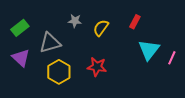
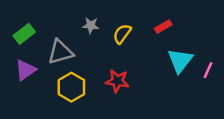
red rectangle: (135, 22) -> (163, 27), turned 32
purple triangle: (21, 58) -> (25, 70), turned 42

